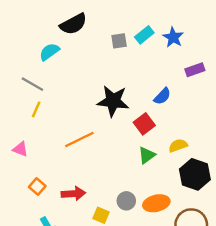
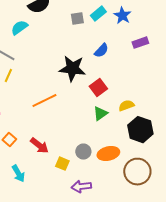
blue semicircle: (162, 96) -> (101, 51), moved
red arrow: (73, 194) -> (39, 146), turned 42

